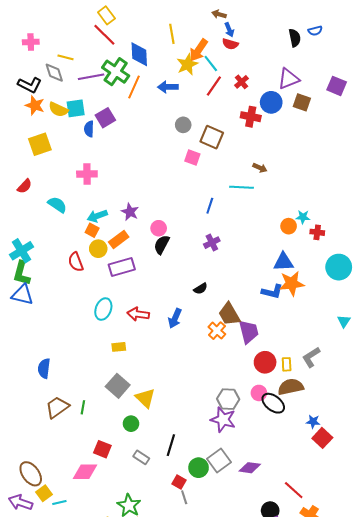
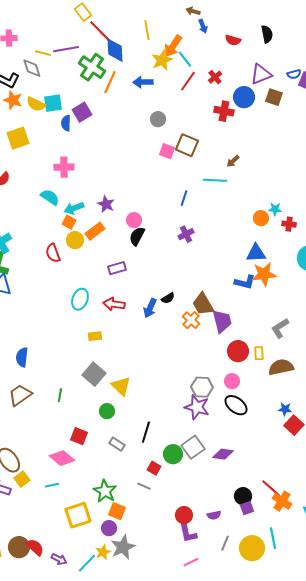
blue semicircle: (315, 31) -> (294, 74), moved
red line: (104, 35) -> (100, 31), moved
red semicircle: (230, 44) -> (233, 40), moved
purple line: (91, 77) -> (66, 49), moved
brown square: (212, 137) -> (187, 145), moved
brown arrow: (260, 168) -> (233, 161), turned 112
cyan semicircle: (57, 205) -> (50, 197), moved
purple rectangle: (122, 267) -> (117, 268), moved, size x0.7
black semicircle: (201, 289) -> (168, 298), moved
gray L-shape: (311, 357) -> (280, 328), moved
brown semicircle: (291, 387) -> (281, 367), moved
black ellipse: (273, 403) -> (236, 405), moved
brown trapezoid: (57, 407) -> (20, 395), moved
pink diamond: (85, 472) -> (62, 458), turned 40
red line: (294, 490) -> (271, 488), moved
gray line: (184, 497) -> (144, 486), moved, turned -48
cyan line: (59, 502) -> (52, 485), moved

